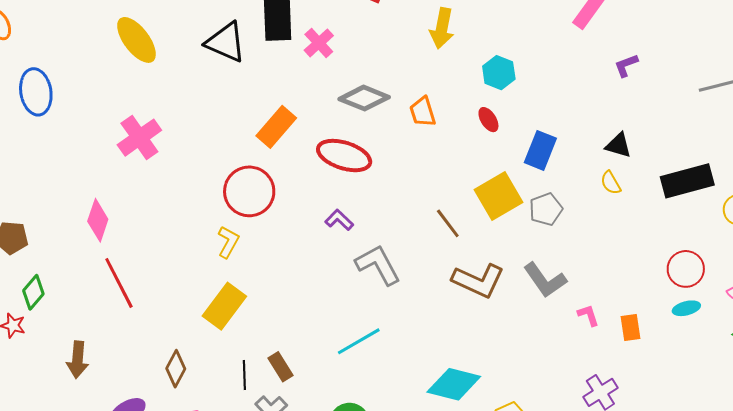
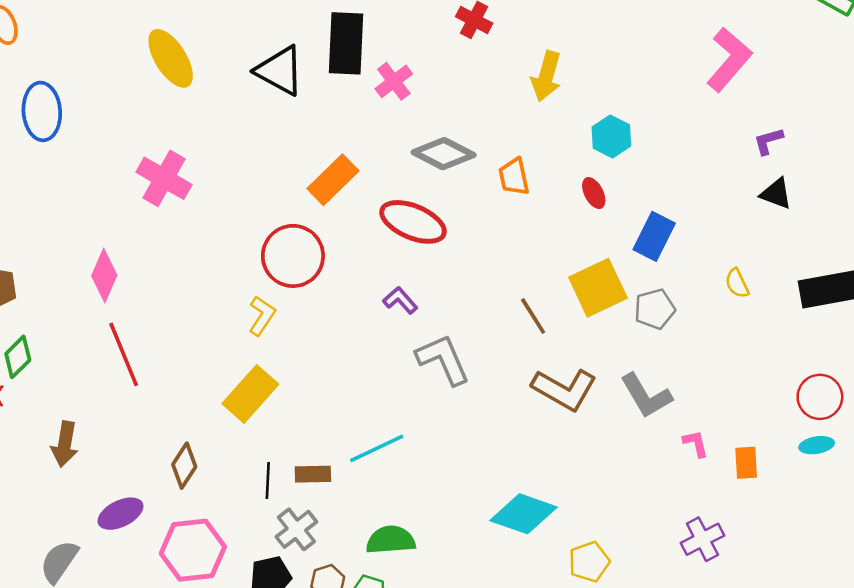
pink cross: (139, 138) -> (164, 178), turned -30
black triangle: (618, 145) -> (776, 194), moved
cyan line: (359, 341) -> (377, 448), moved
brown rectangle: (281, 367) -> (313, 474), turned -64

